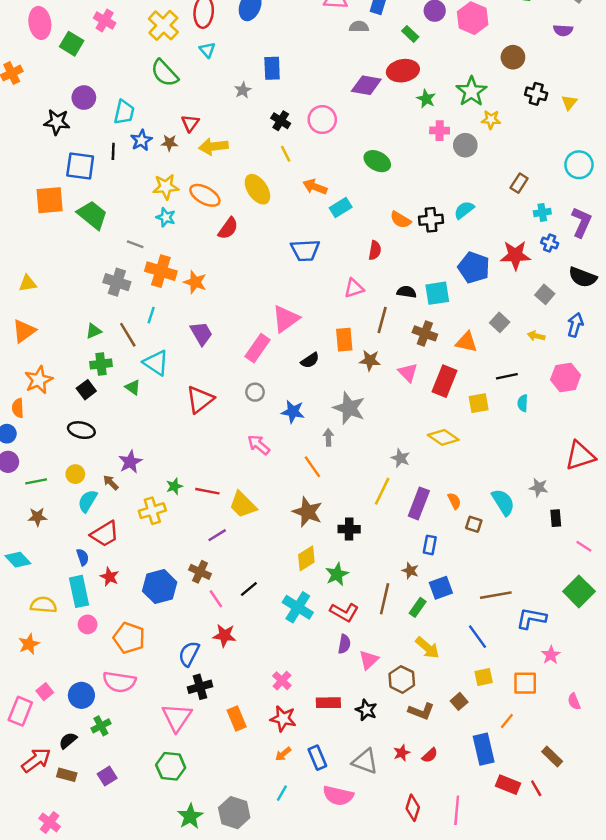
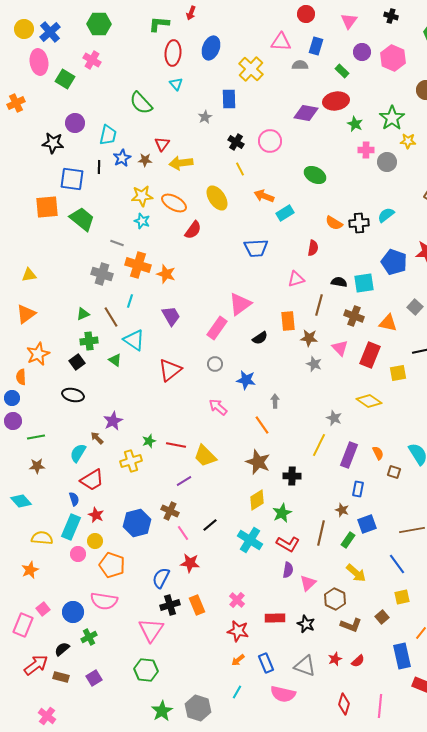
yellow cross: (163, 25) -> (251, 69), moved
gray star: (349, 408) -> (314, 364), moved, size x0.6
yellow circle: (75, 474) -> (95, 541), moved
cyan rectangle: (79, 591) -> (71, 527), turned 35
orange rectangle: (237, 719) -> (197, 605), moved

